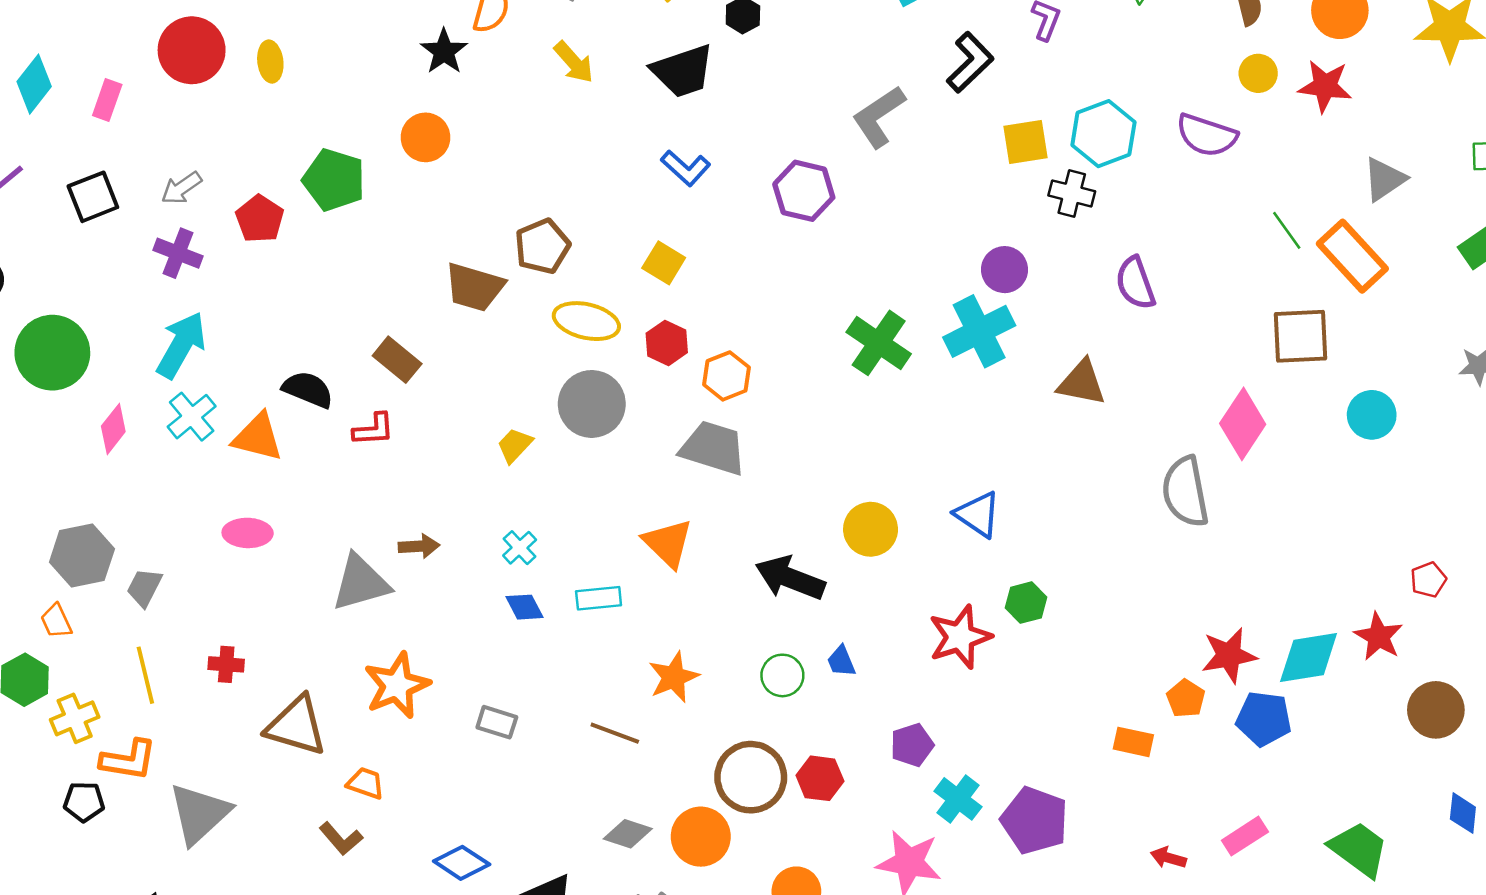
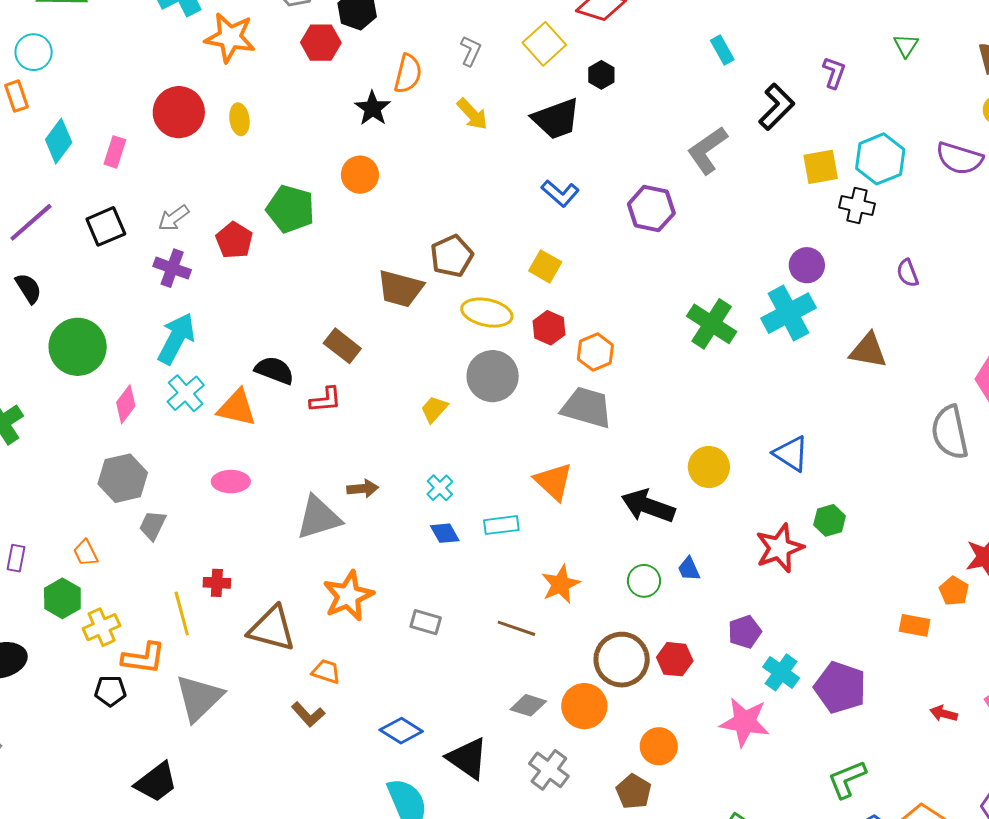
purple semicircle: (1135, 283) -> (908, 273), size x0.7
gray hexagon: (82, 556) -> (123, 478), moved
yellow line: (145, 675) -> (182, 614), moved

